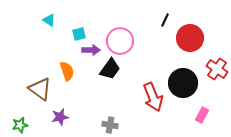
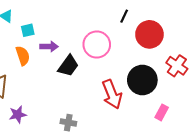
cyan square: (79, 34) -> (28, 30), moved
pink circle: (120, 41) -> (97, 45), moved
orange semicircle: (67, 71) -> (23, 56), moved

